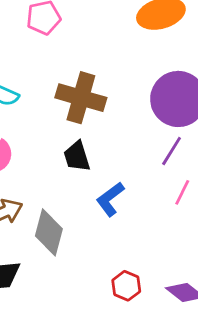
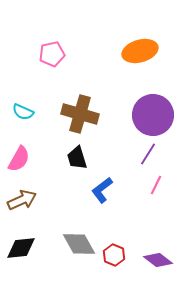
gray diamond: (49, 232) -> (79, 244), moved, turned -44

